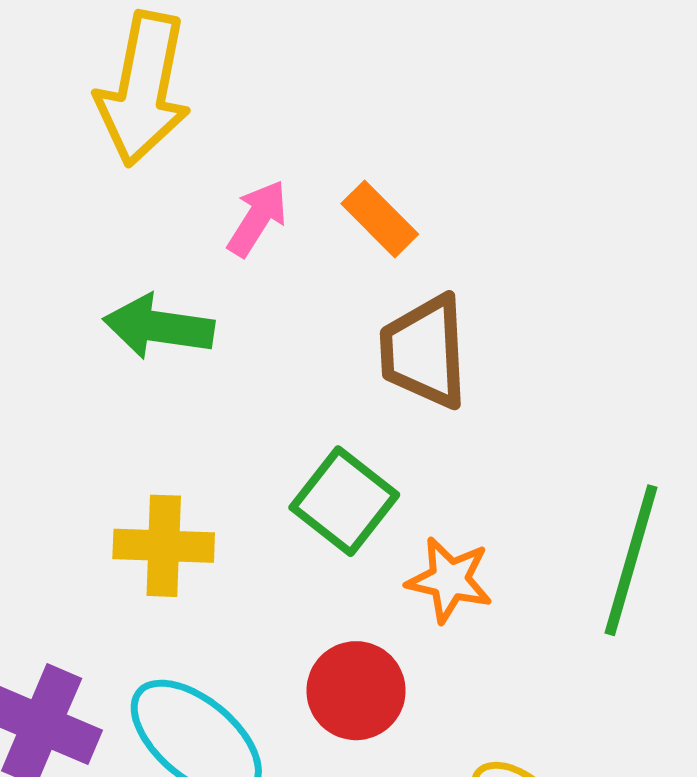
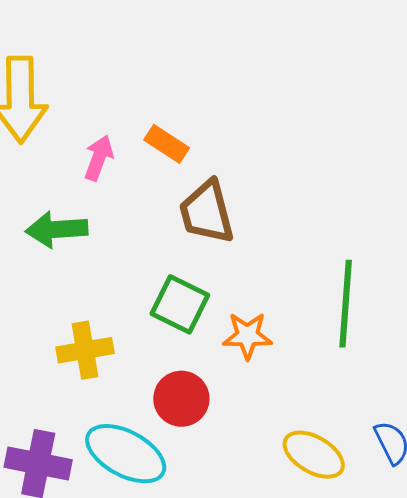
red circle: (356, 691) -> (181, 399), moved

